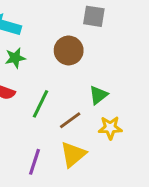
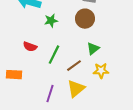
brown circle: (69, 50) -> (85, 19), moved
green star: (15, 58) -> (51, 21), moved

